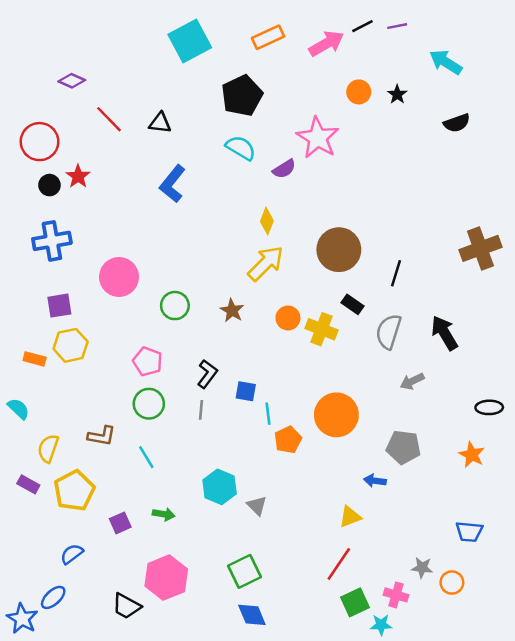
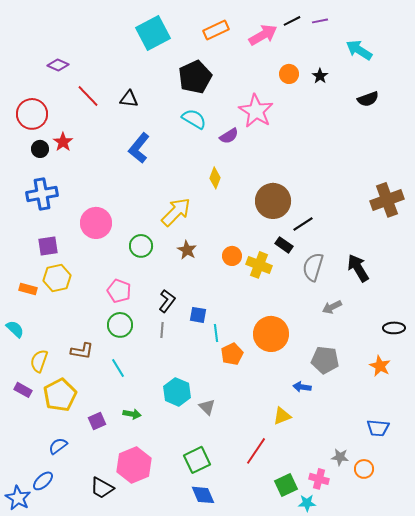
yellow arrow: (266, 263) -> (176, 212), moved
black line: (396, 273) -> (303, 224), moved, turned 40
red line: (339, 564) -> (256, 451), moved

